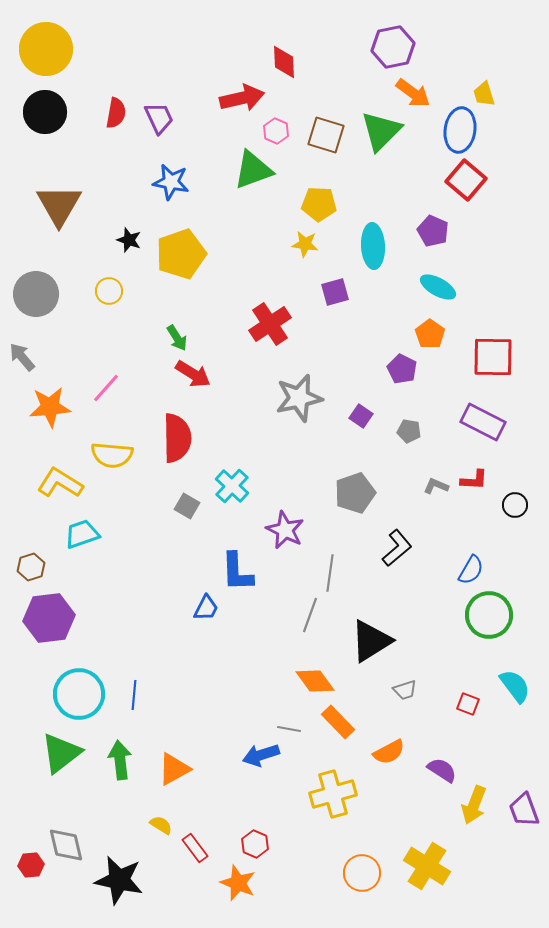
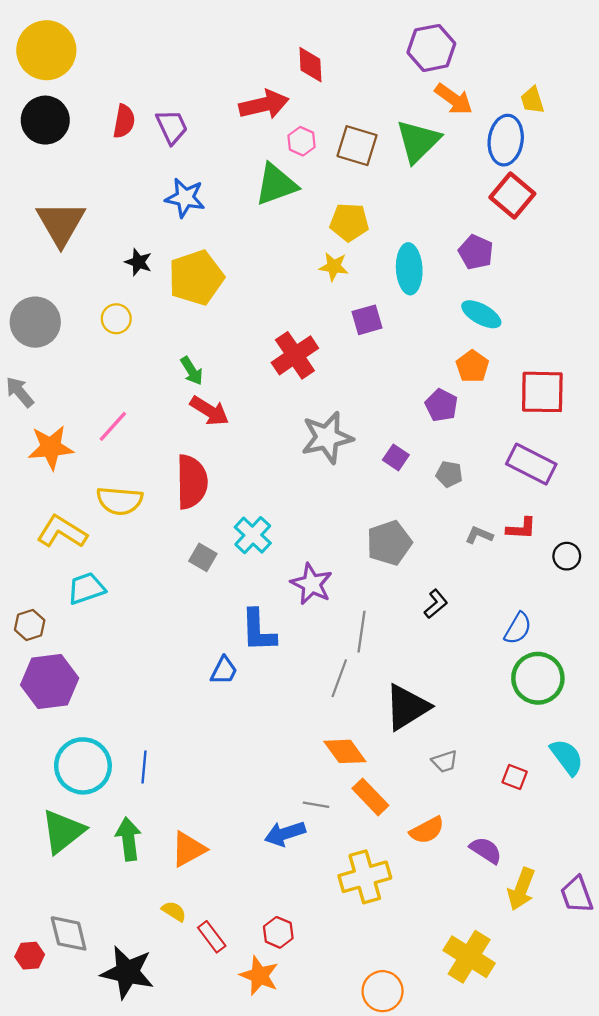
black L-shape: (397, 548) -> (436, 604), size x0.7
orange circle: (362, 873) -> (383, 991), moved

